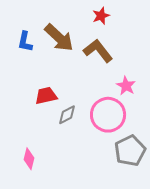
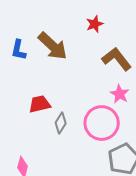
brown L-shape: (98, 51) -> (117, 59), moved
gray diamond: (67, 115) -> (61, 123), turned -30

